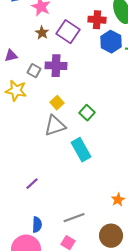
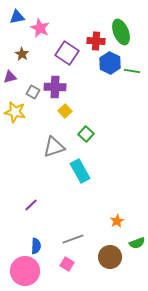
brown star: (42, 33) -> (22, 54), moved
yellow square: (57, 103) -> (65, 111), moved

